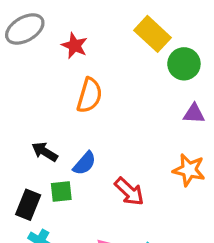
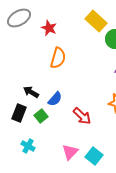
green square: (61, 192) -> (41, 116), turned -32
black rectangle: (28, 205) -> (19, 113), moved

